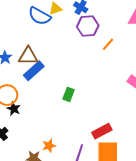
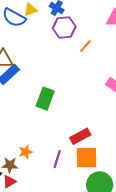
green rectangle: (69, 94) -> (45, 99), size x1.5

